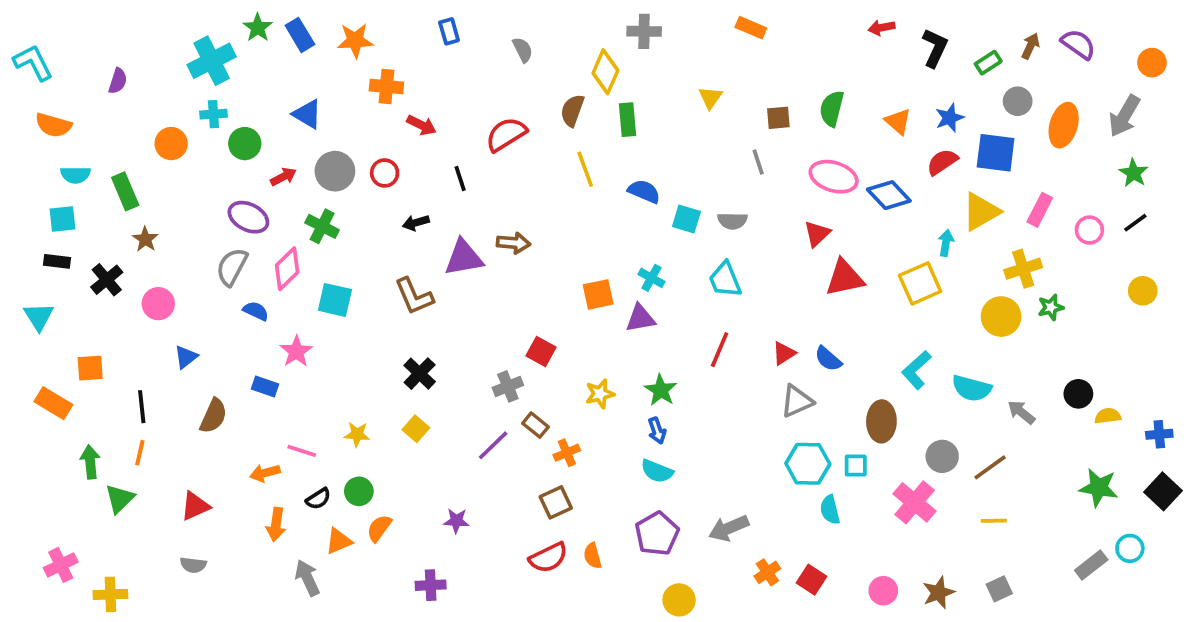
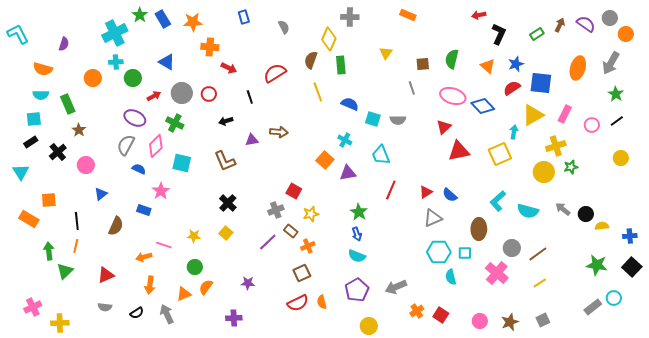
black L-shape: (935, 48) -> (499, 34), moved
gray circle: (1018, 101) -> (610, 18), moved
orange semicircle: (53, 125) -> (43, 69), moved
purple triangle: (464, 258) -> (252, 140), size x0.6
black rectangle: (57, 261) -> (31, 142), turned -40
cyan cross: (651, 278) -> (345, 140), moved
cyan trapezoid: (725, 280) -> (381, 155), moved
orange square: (598, 294) -> (325, 160), turned -36
yellow star: (600, 394) -> (311, 214), moved
gray arrow: (1021, 412) -> (563, 209), moved
black semicircle: (318, 499) -> (137, 313), moved
yellow line: (994, 521) -> (540, 283), turned -32

